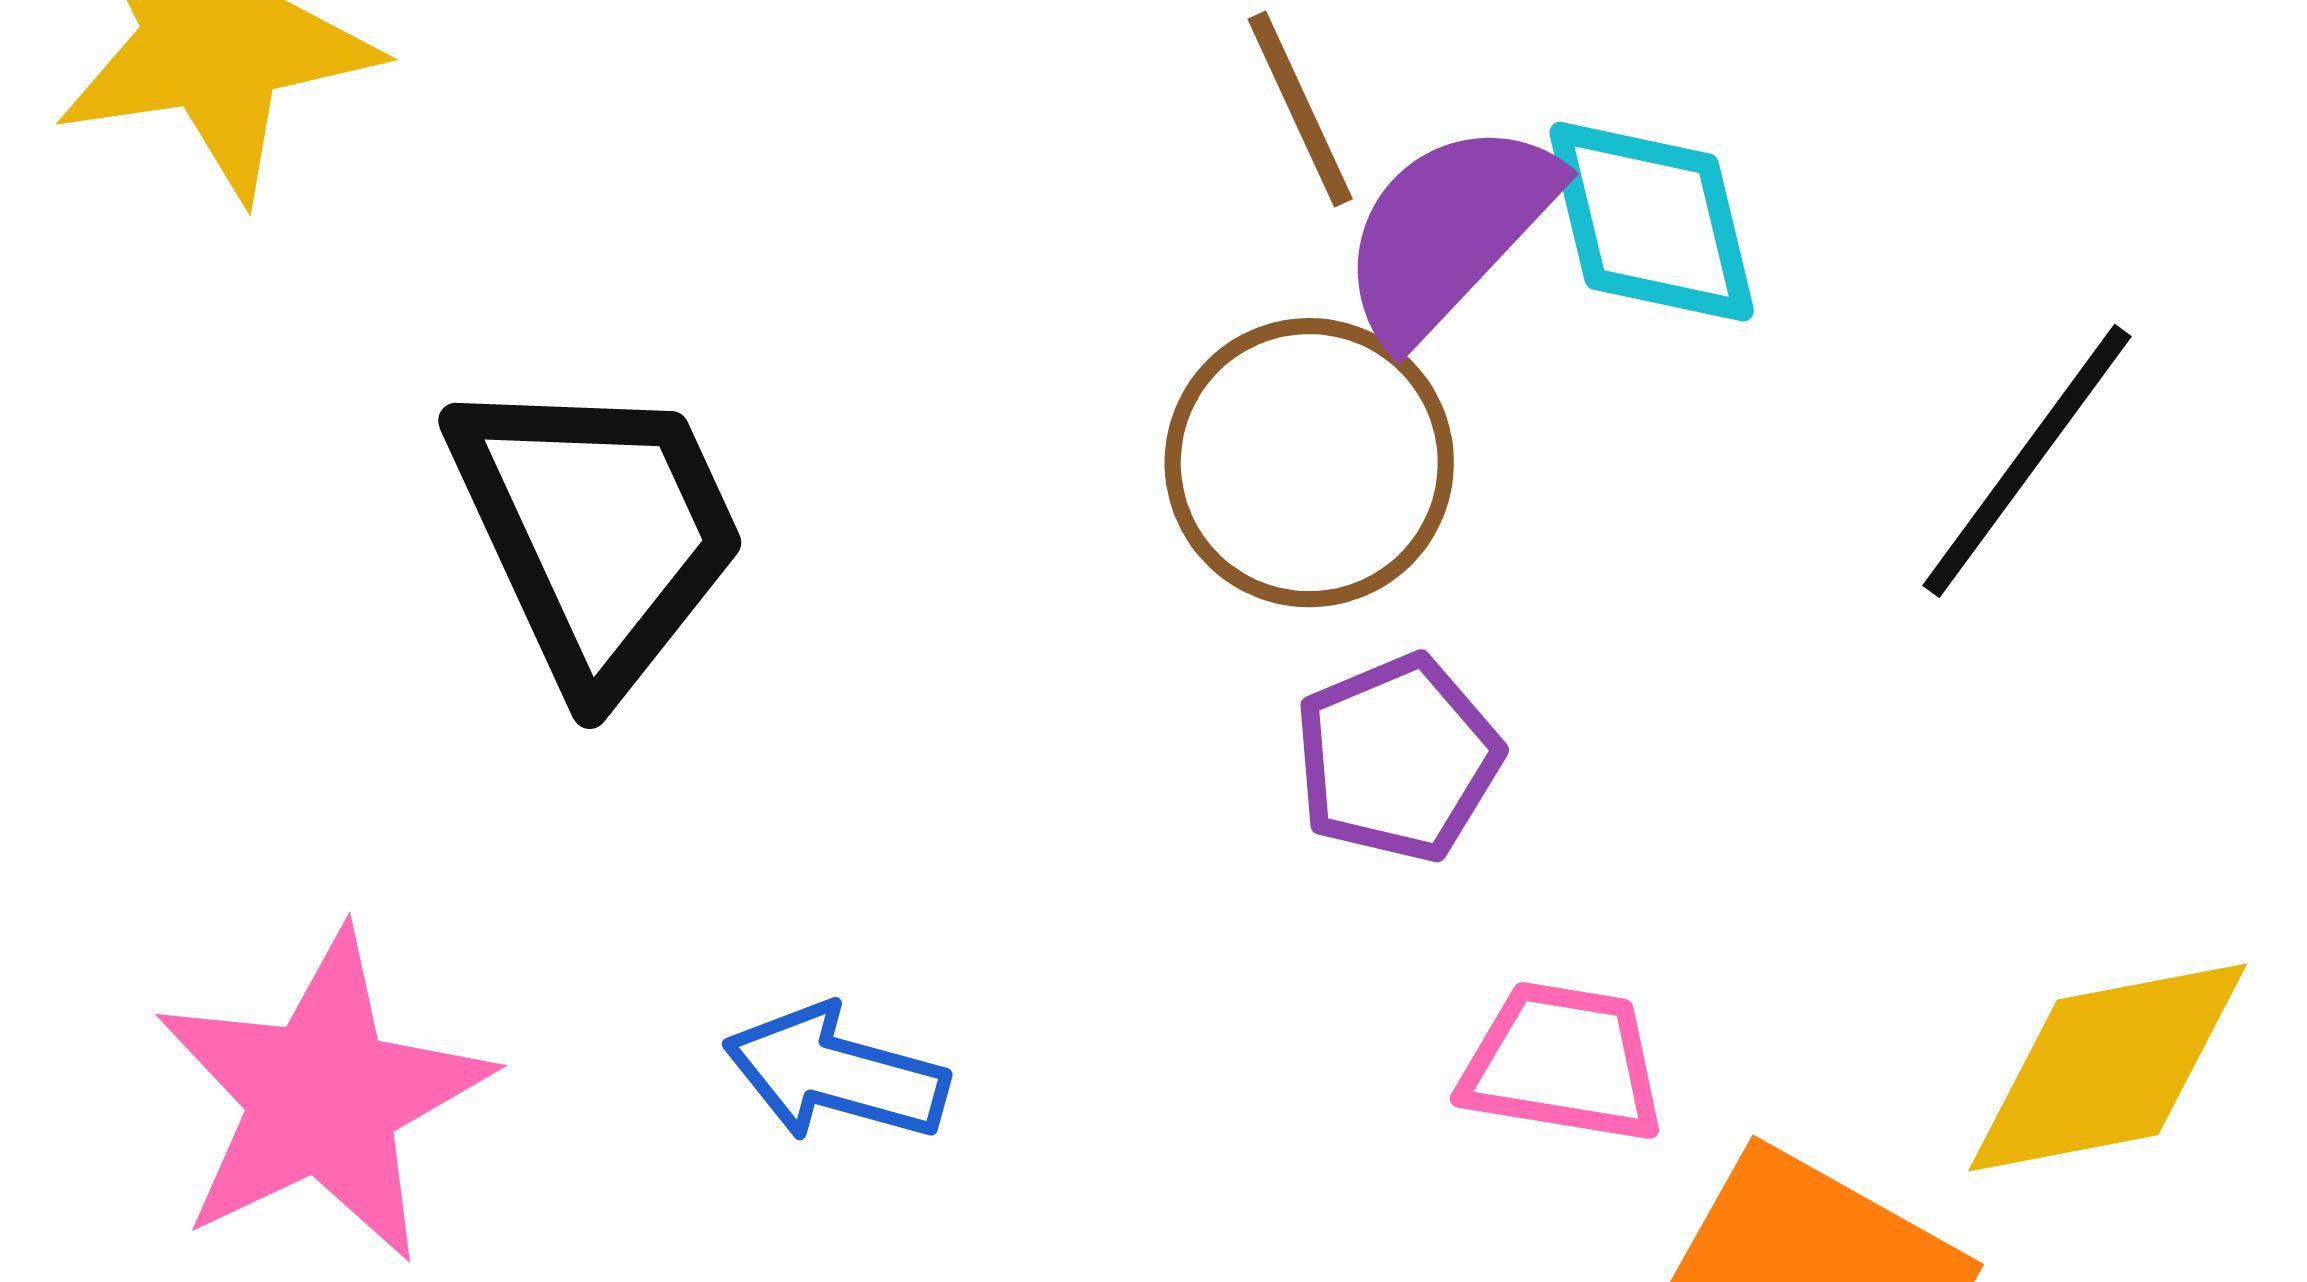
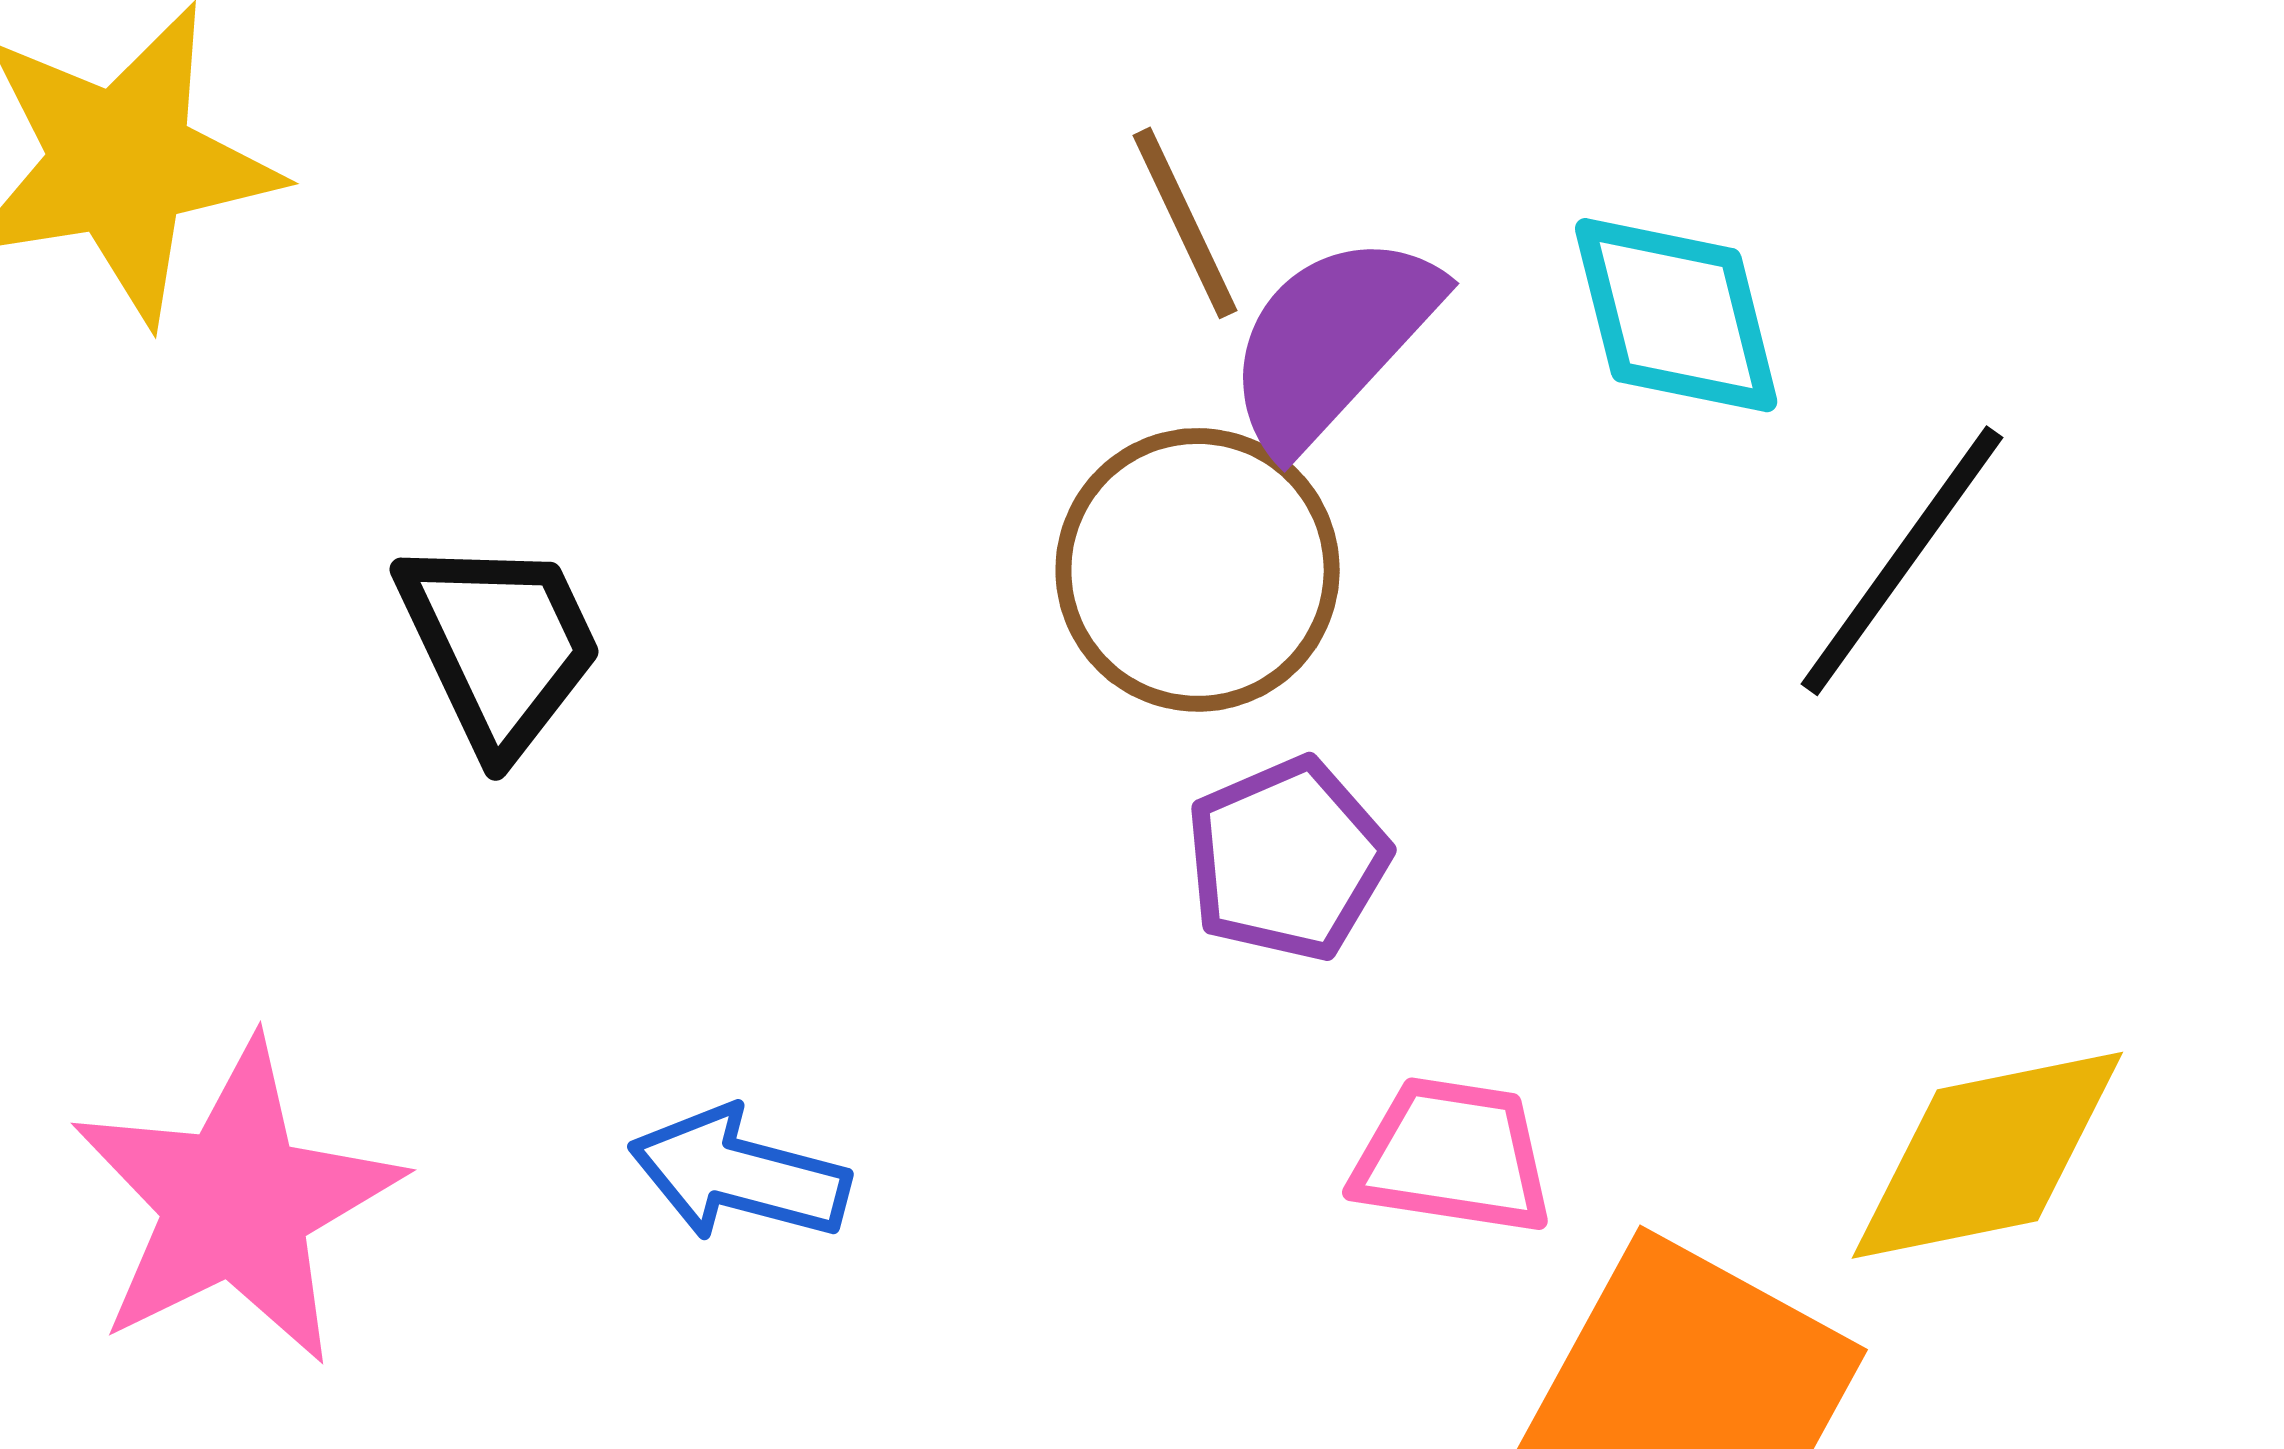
cyan diamond: (1652, 222) -> (1676, 315), moved
black trapezoid: (597, 532) -> (500, 645), size x0.7

